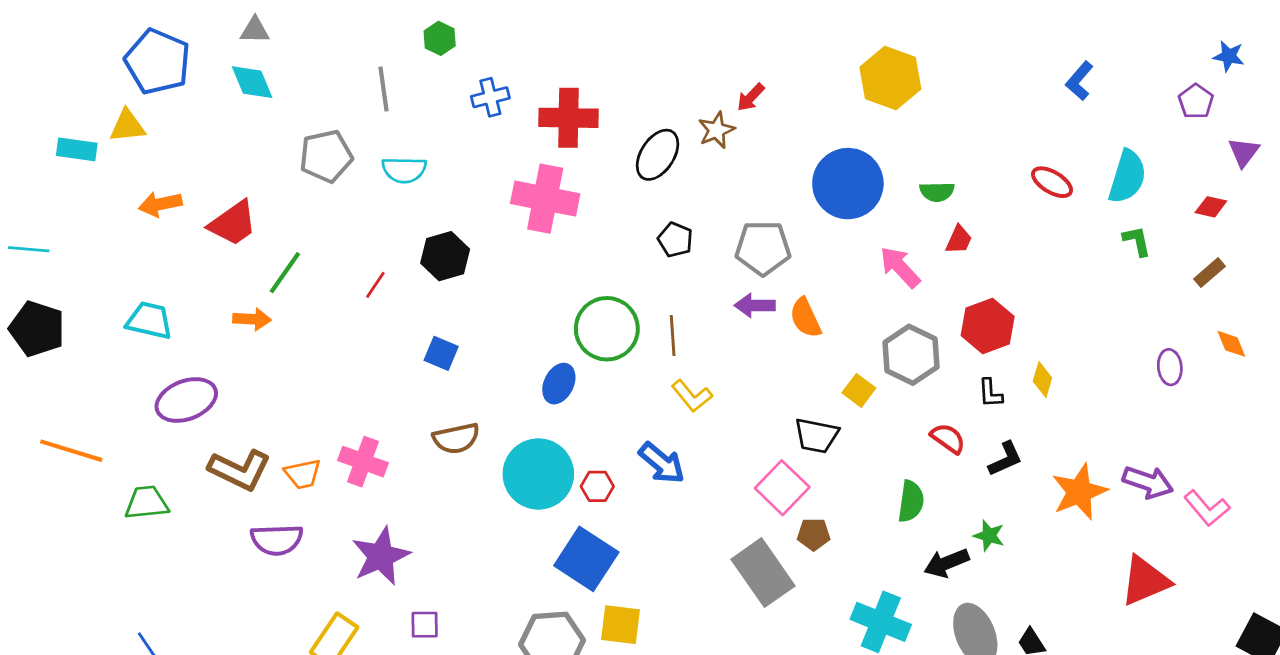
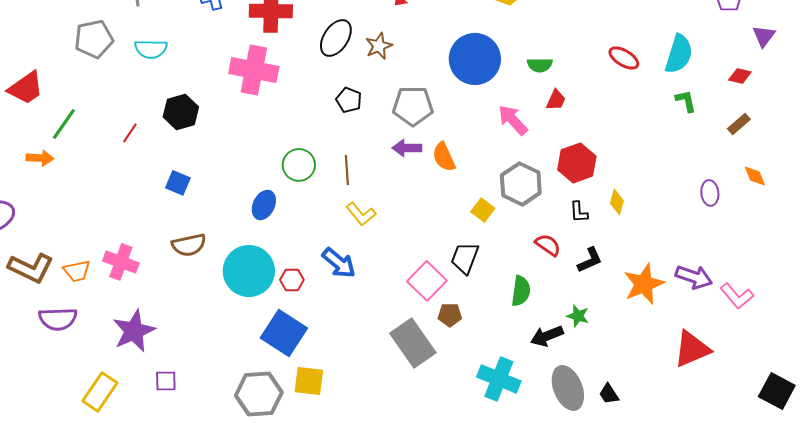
brown star: (716, 130) -> (379, 46), moved
green circle: (607, 329) -> (299, 165), size x0.7
black trapezoid: (816, 436) -> (465, 258), moved, turned 100

